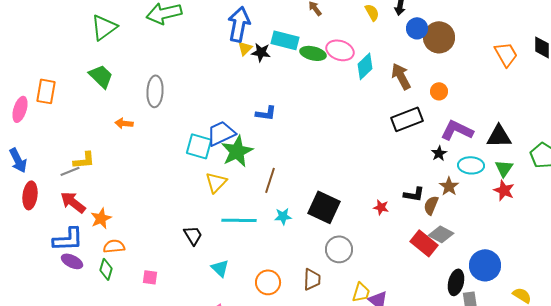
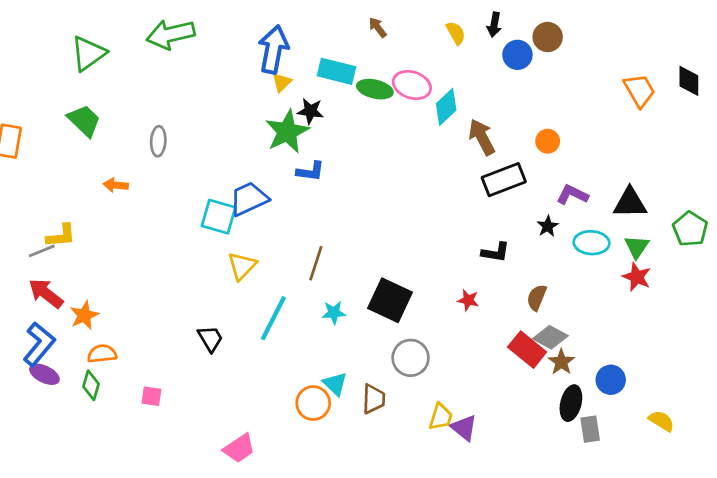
brown circle: (439, 37) -> (548, 37), moved, size x0.7
black star: (261, 52) -> (310, 111), moved
brown arrow: (401, 76) -> (482, 137), moved
gray ellipse: (155, 91) -> (158, 141), size x0.7
purple L-shape: (457, 130) -> (572, 195), size x0.7
green star: (237, 151) -> (287, 132), moved
brown star: (449, 186) -> (561, 362), moved
black L-shape: (414, 194) -> (496, 252), moved
cyan line: (239, 220) -> (273, 318), turned -64
blue L-shape: (68, 239) -> (39, 344), turned -48
blue circle: (485, 265) -> (611, 380), size x0.7
cyan triangle: (220, 268) -> (335, 384), moved

